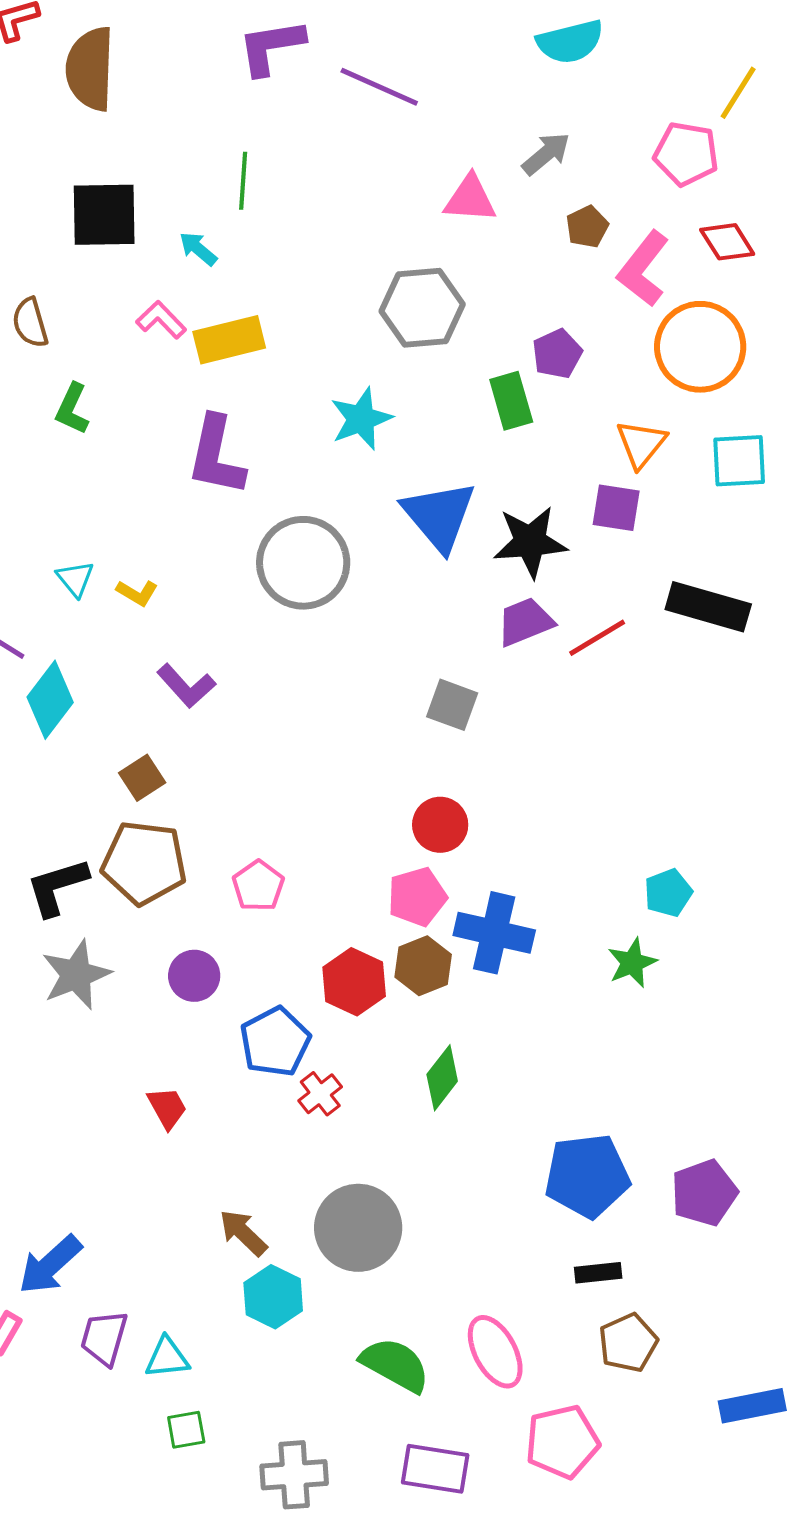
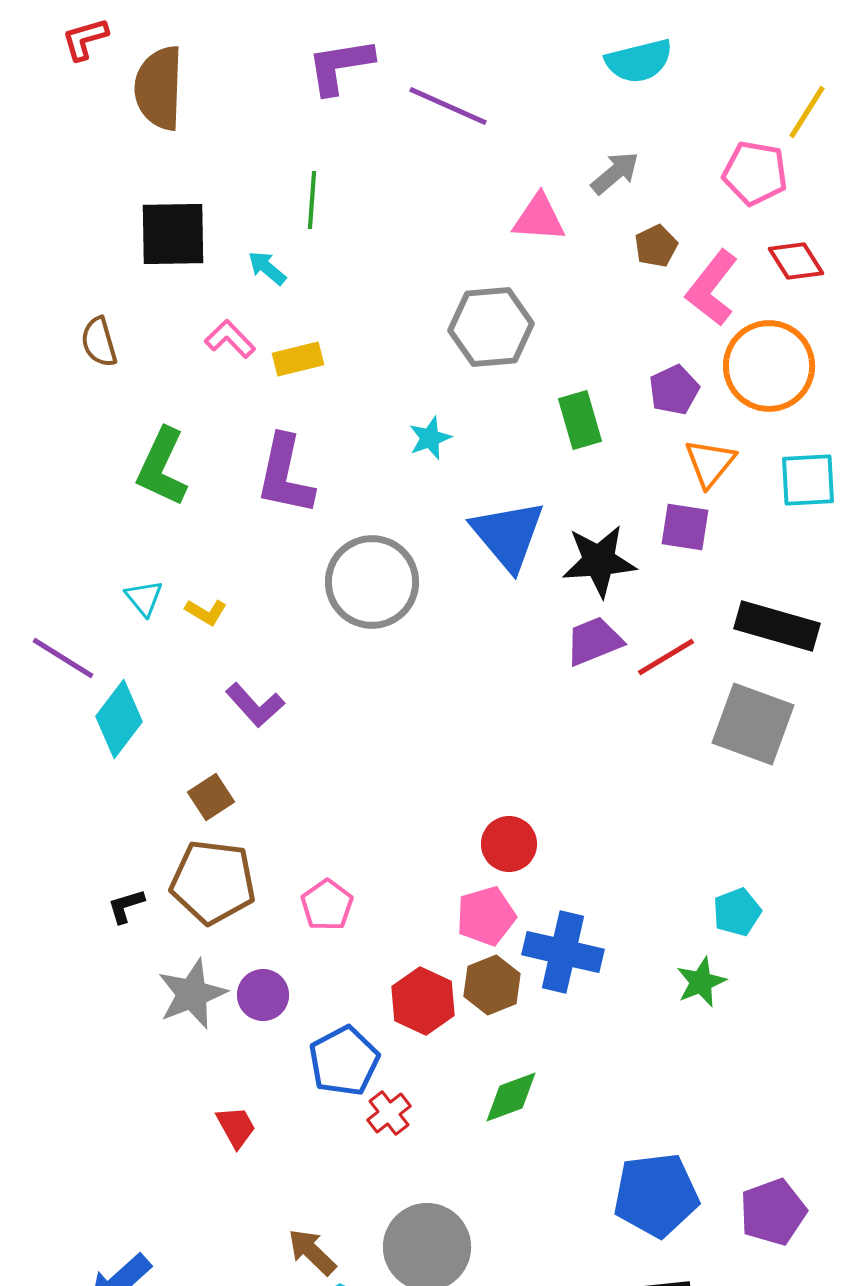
yellow rectangle: (229, 340) -> (298, 359), size x0.7
purple pentagon: (557, 354) -> (674, 390), moved
green L-shape: (72, 409) -> (162, 467), moved, size x1.5
cyan star: (361, 419) -> (430, 438), size x0.7
gray square: (452, 705) -> (753, 724), moved, size x1.6
black L-shape: (57, 887) -> (126, 906), size x0.6
gray star: (76, 975) -> (192, 994), moved
green diamond: (442, 1078) -> (511, 1097), turned 32

